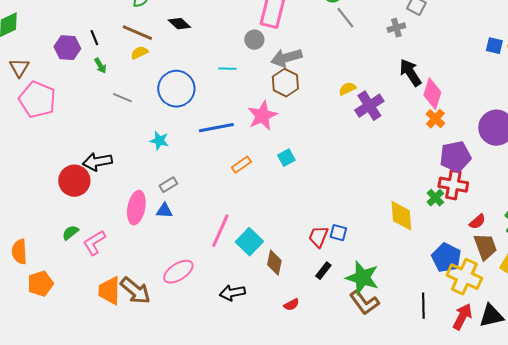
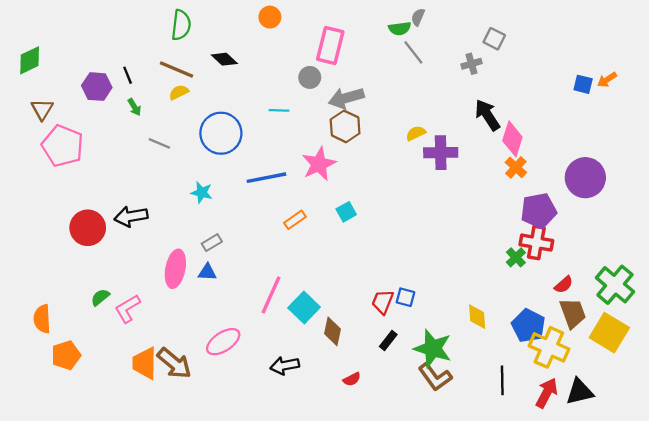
purple cross: (369, 106) -> (441, 153), turned 32
red circle: (74, 181) -> (88, 228), moved
yellow diamond: (401, 216) -> (477, 317), moved, size x0.7

